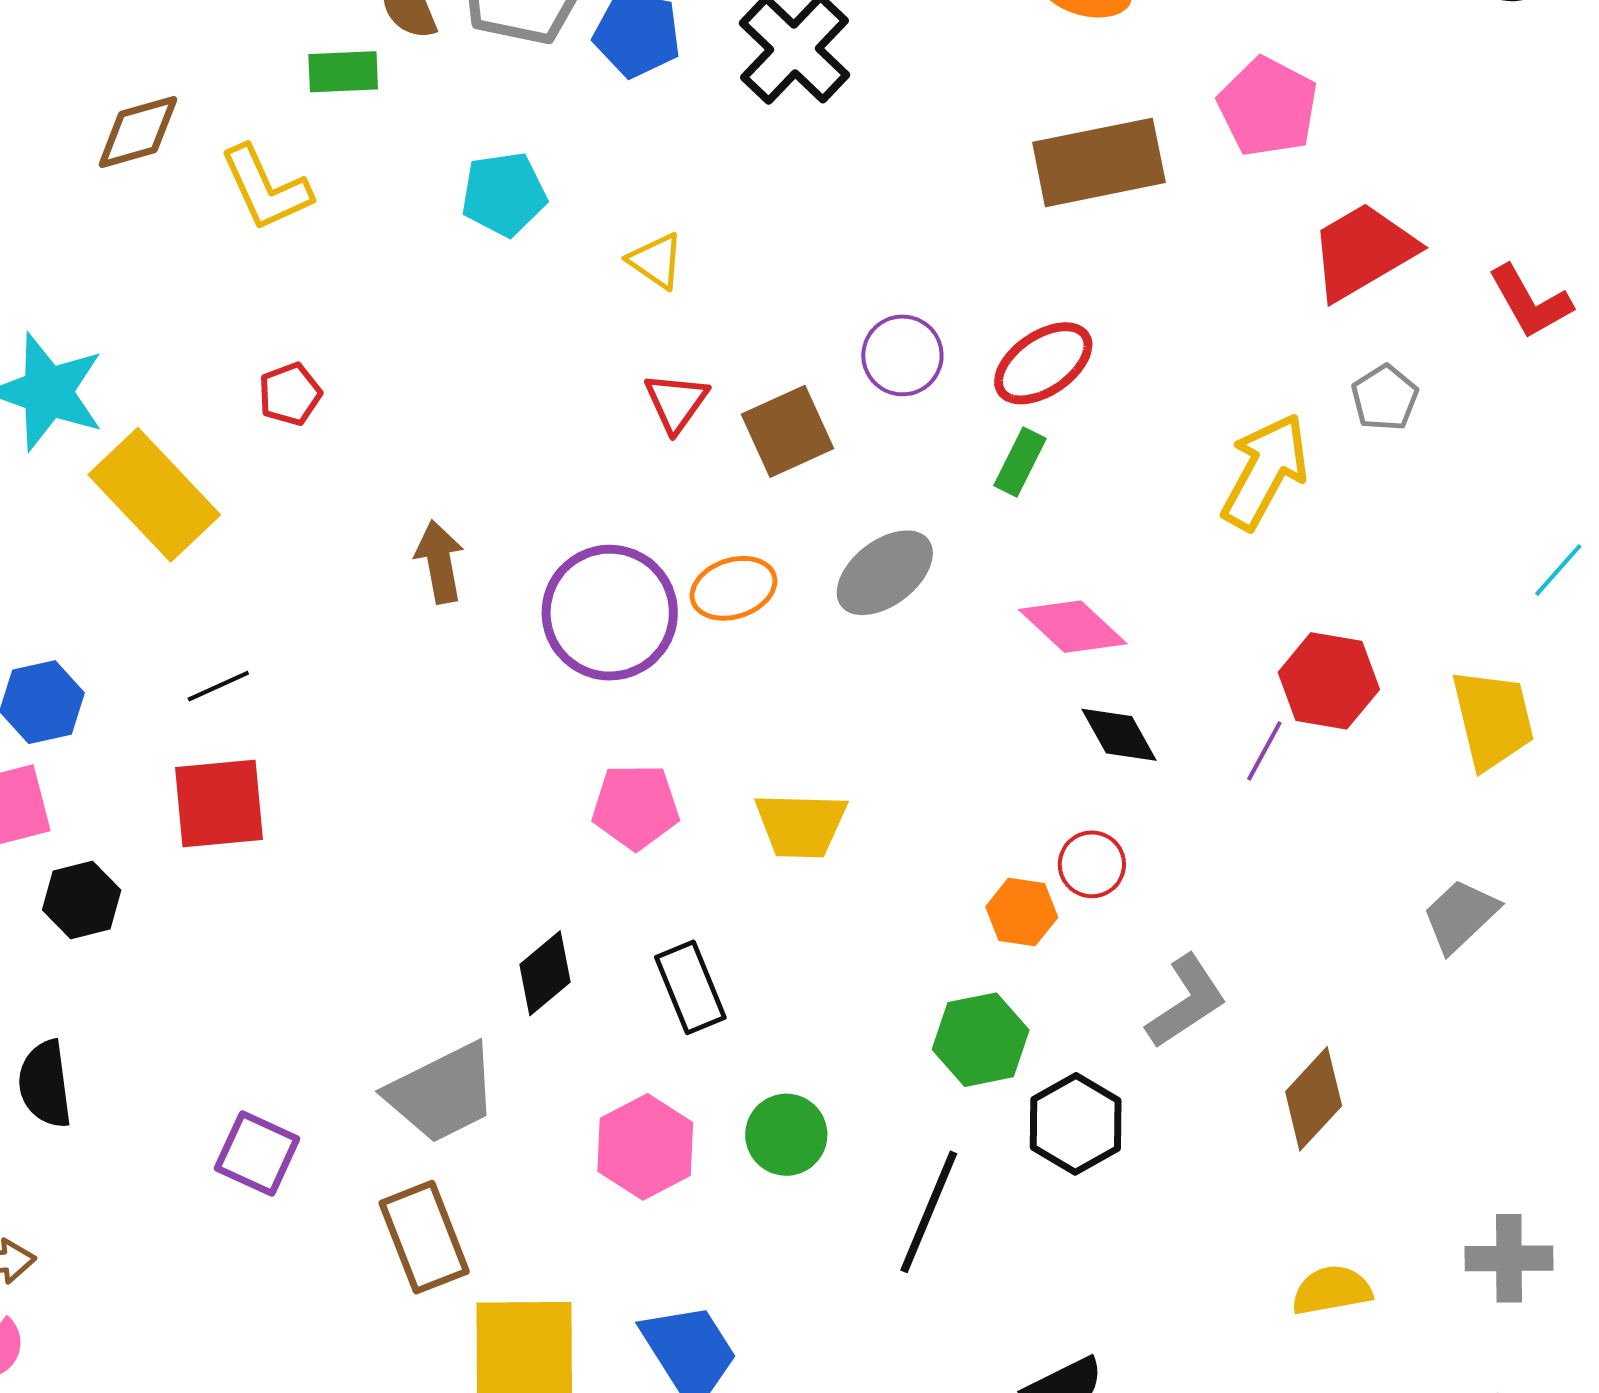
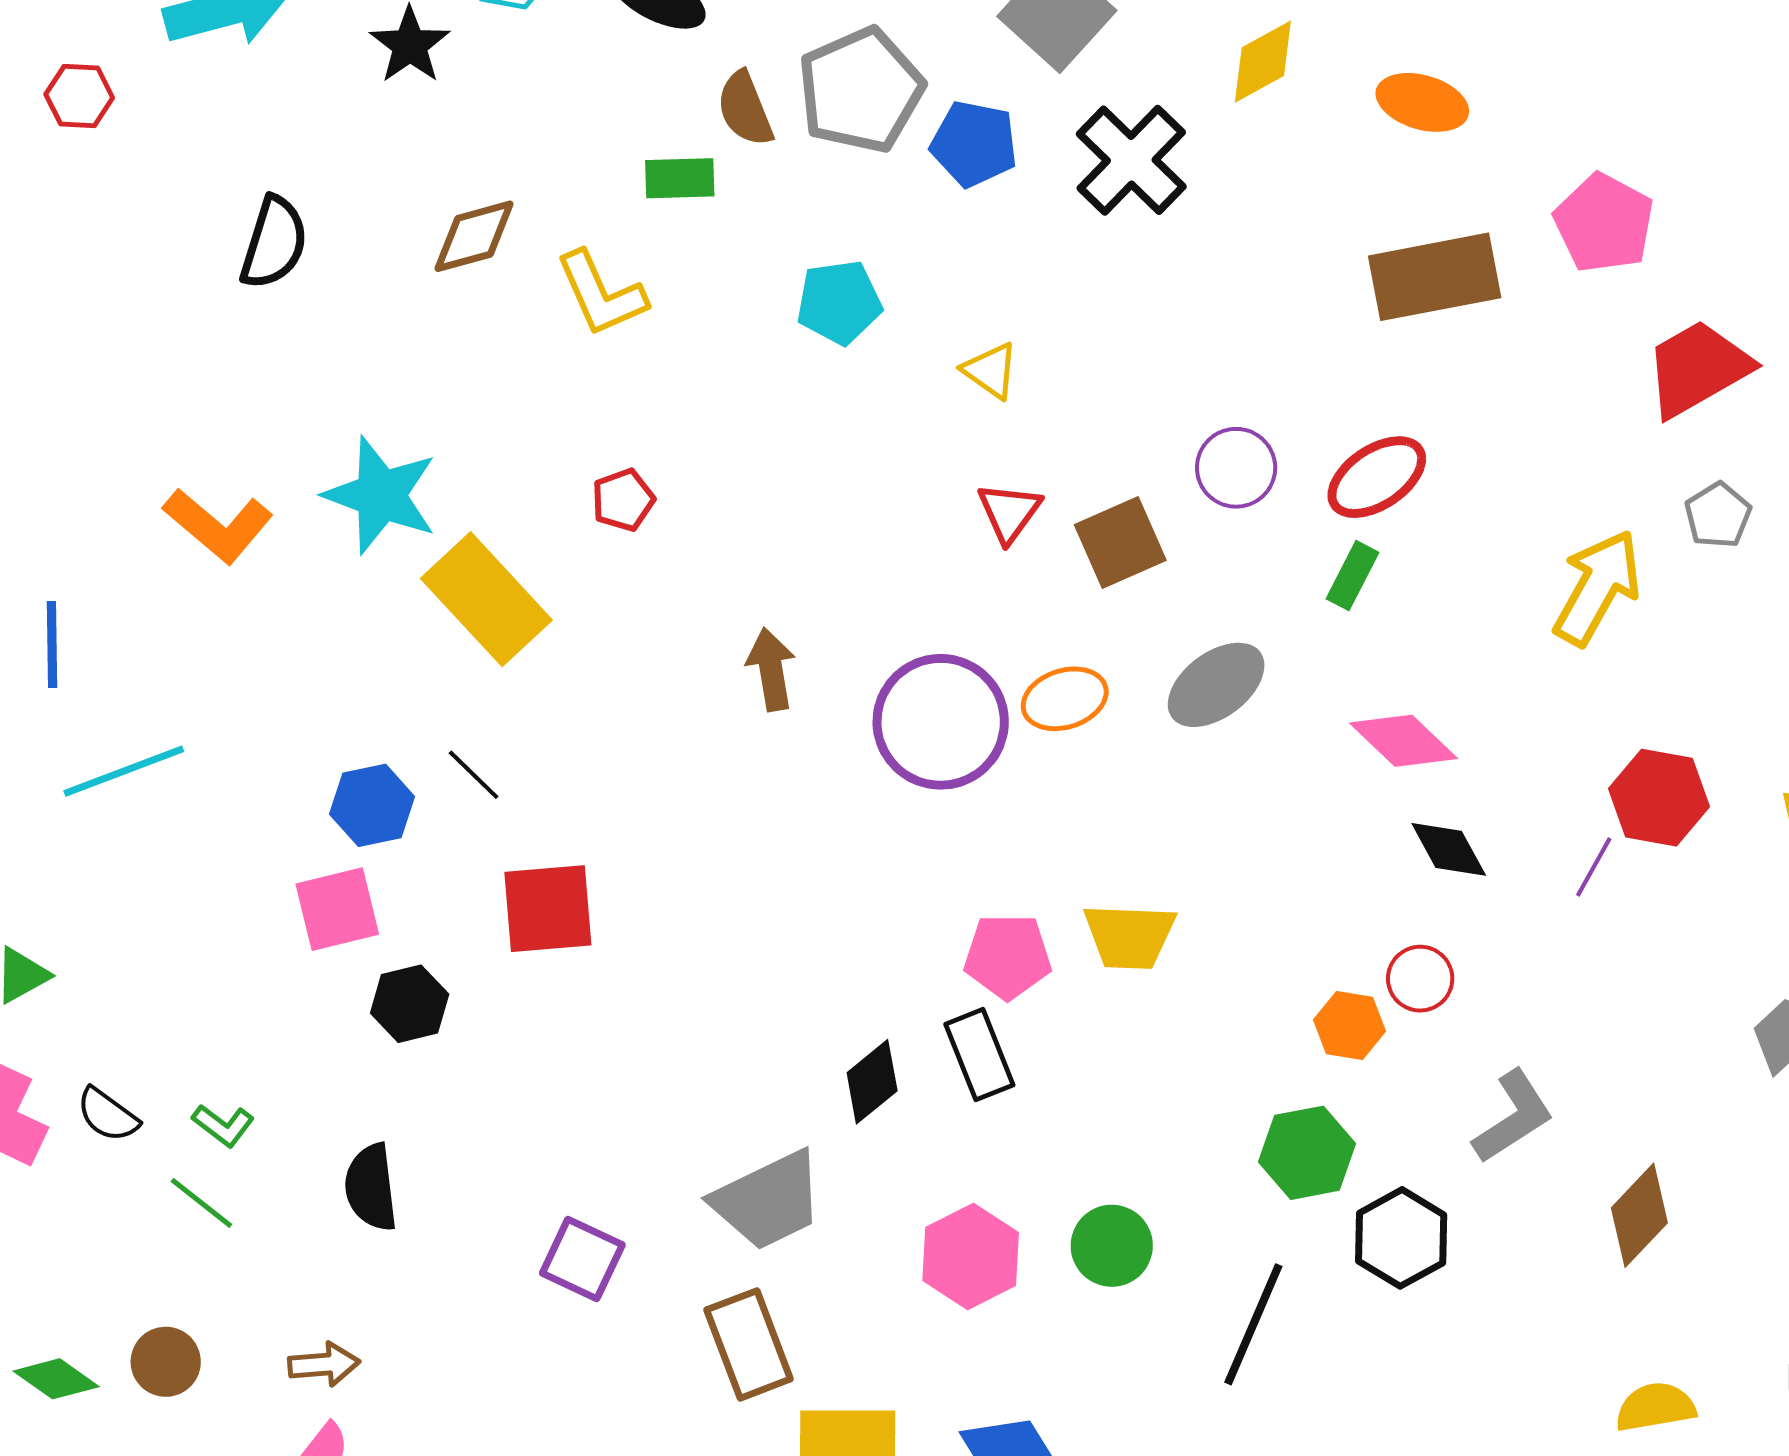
black line: (218, 686) -> (474, 775), moved, turned 68
pink pentagon: (636, 807) -> (1008, 956), moved
black rectangle: (690, 987) -> (979, 1055), moved

